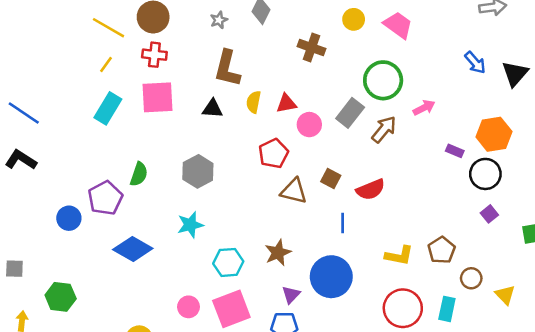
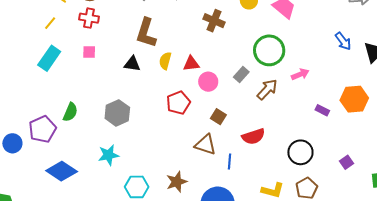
pink square: (157, 97) -> (89, 52), size x0.5
gray rectangle: (350, 113) -> (241, 75), size x0.7
black circle: (485, 174) -> (300, 152), moved
brown square: (331, 178) -> (218, 117), moved
brown triangle: (294, 191) -> (205, 145), moved

